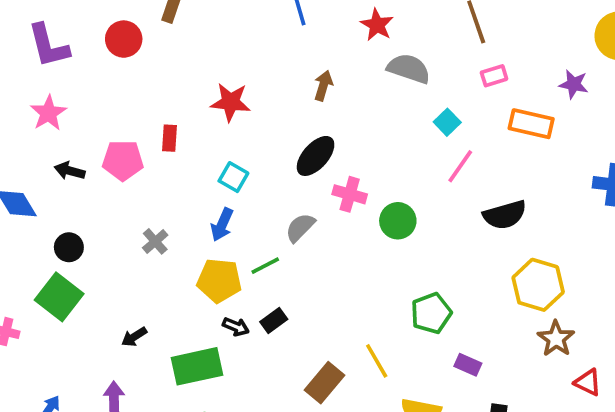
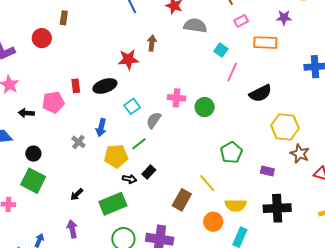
red star: (230, 102) -> (128, 59), moved
black ellipse: (316, 156) -> (105, 86), moved, turned 40
cyan square: (233, 177) -> (132, 106), moved, turned 35
blue arrow: (222, 225) -> (101, 128), moved
purple rectangle: (468, 365) -> (267, 171), moved

